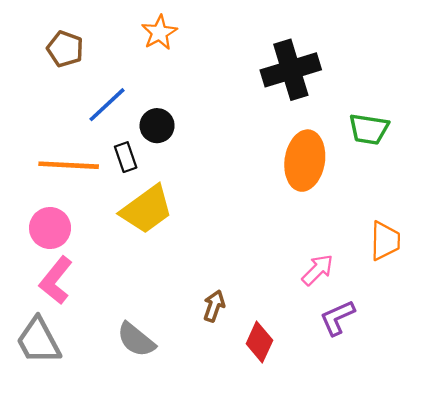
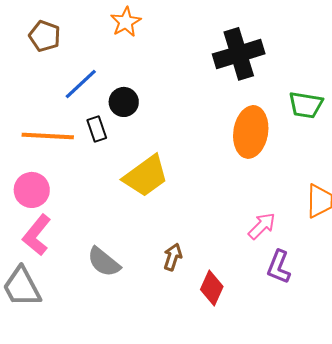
yellow trapezoid: (147, 209) -> (146, 176), moved
purple L-shape: (337, 318) -> (279, 267), turned -44
gray semicircle: (136, 340) -> (104, 262), moved

